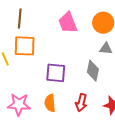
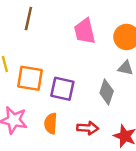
orange square: (25, 46) -> (30, 78), moved
red arrow: (81, 103) -> (88, 128), turned -108

